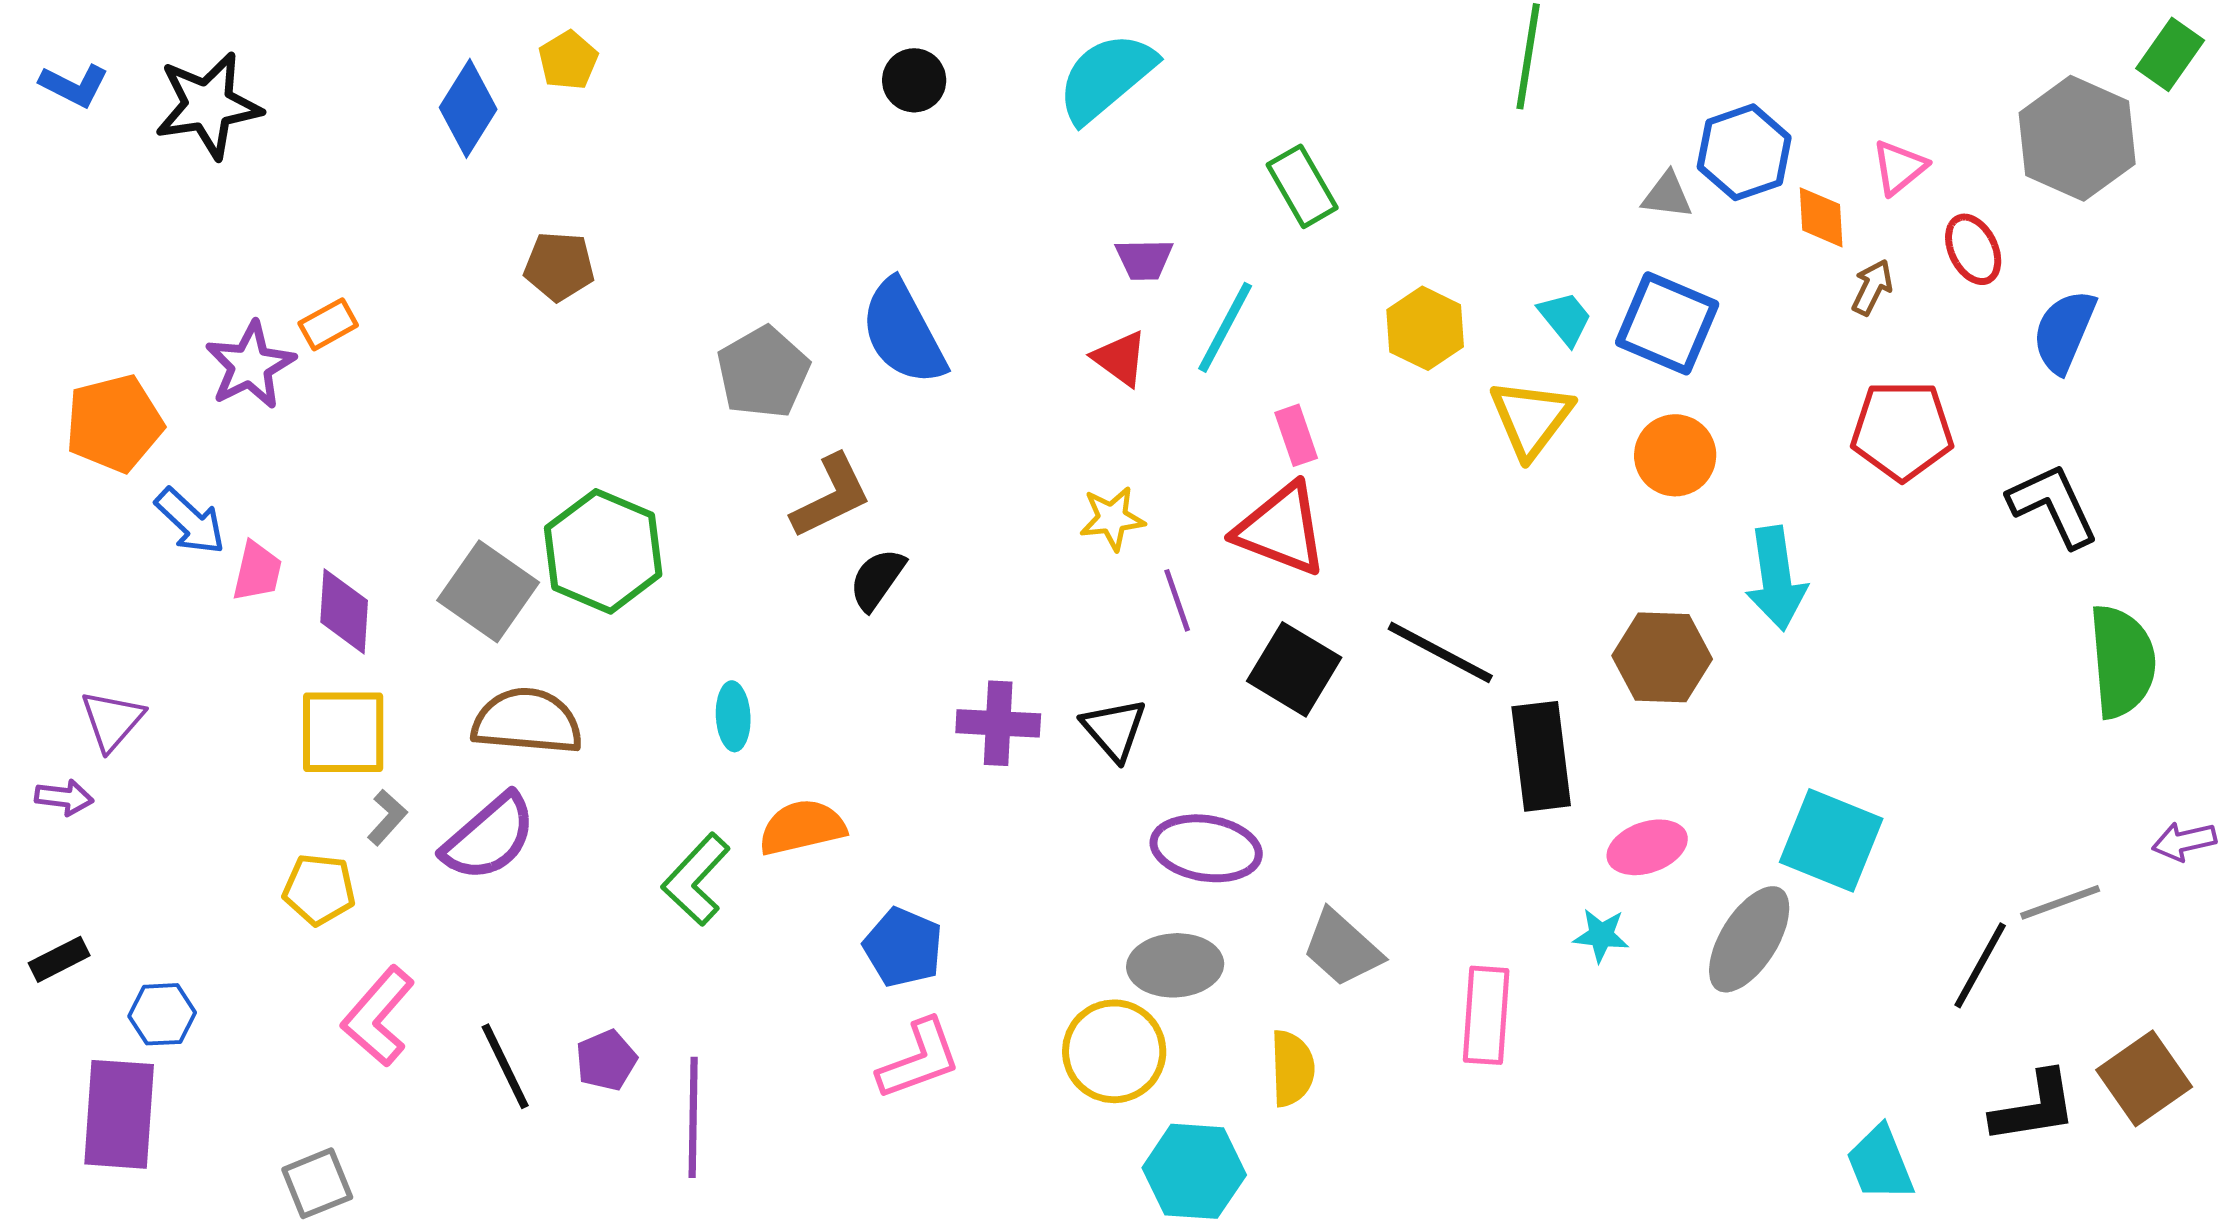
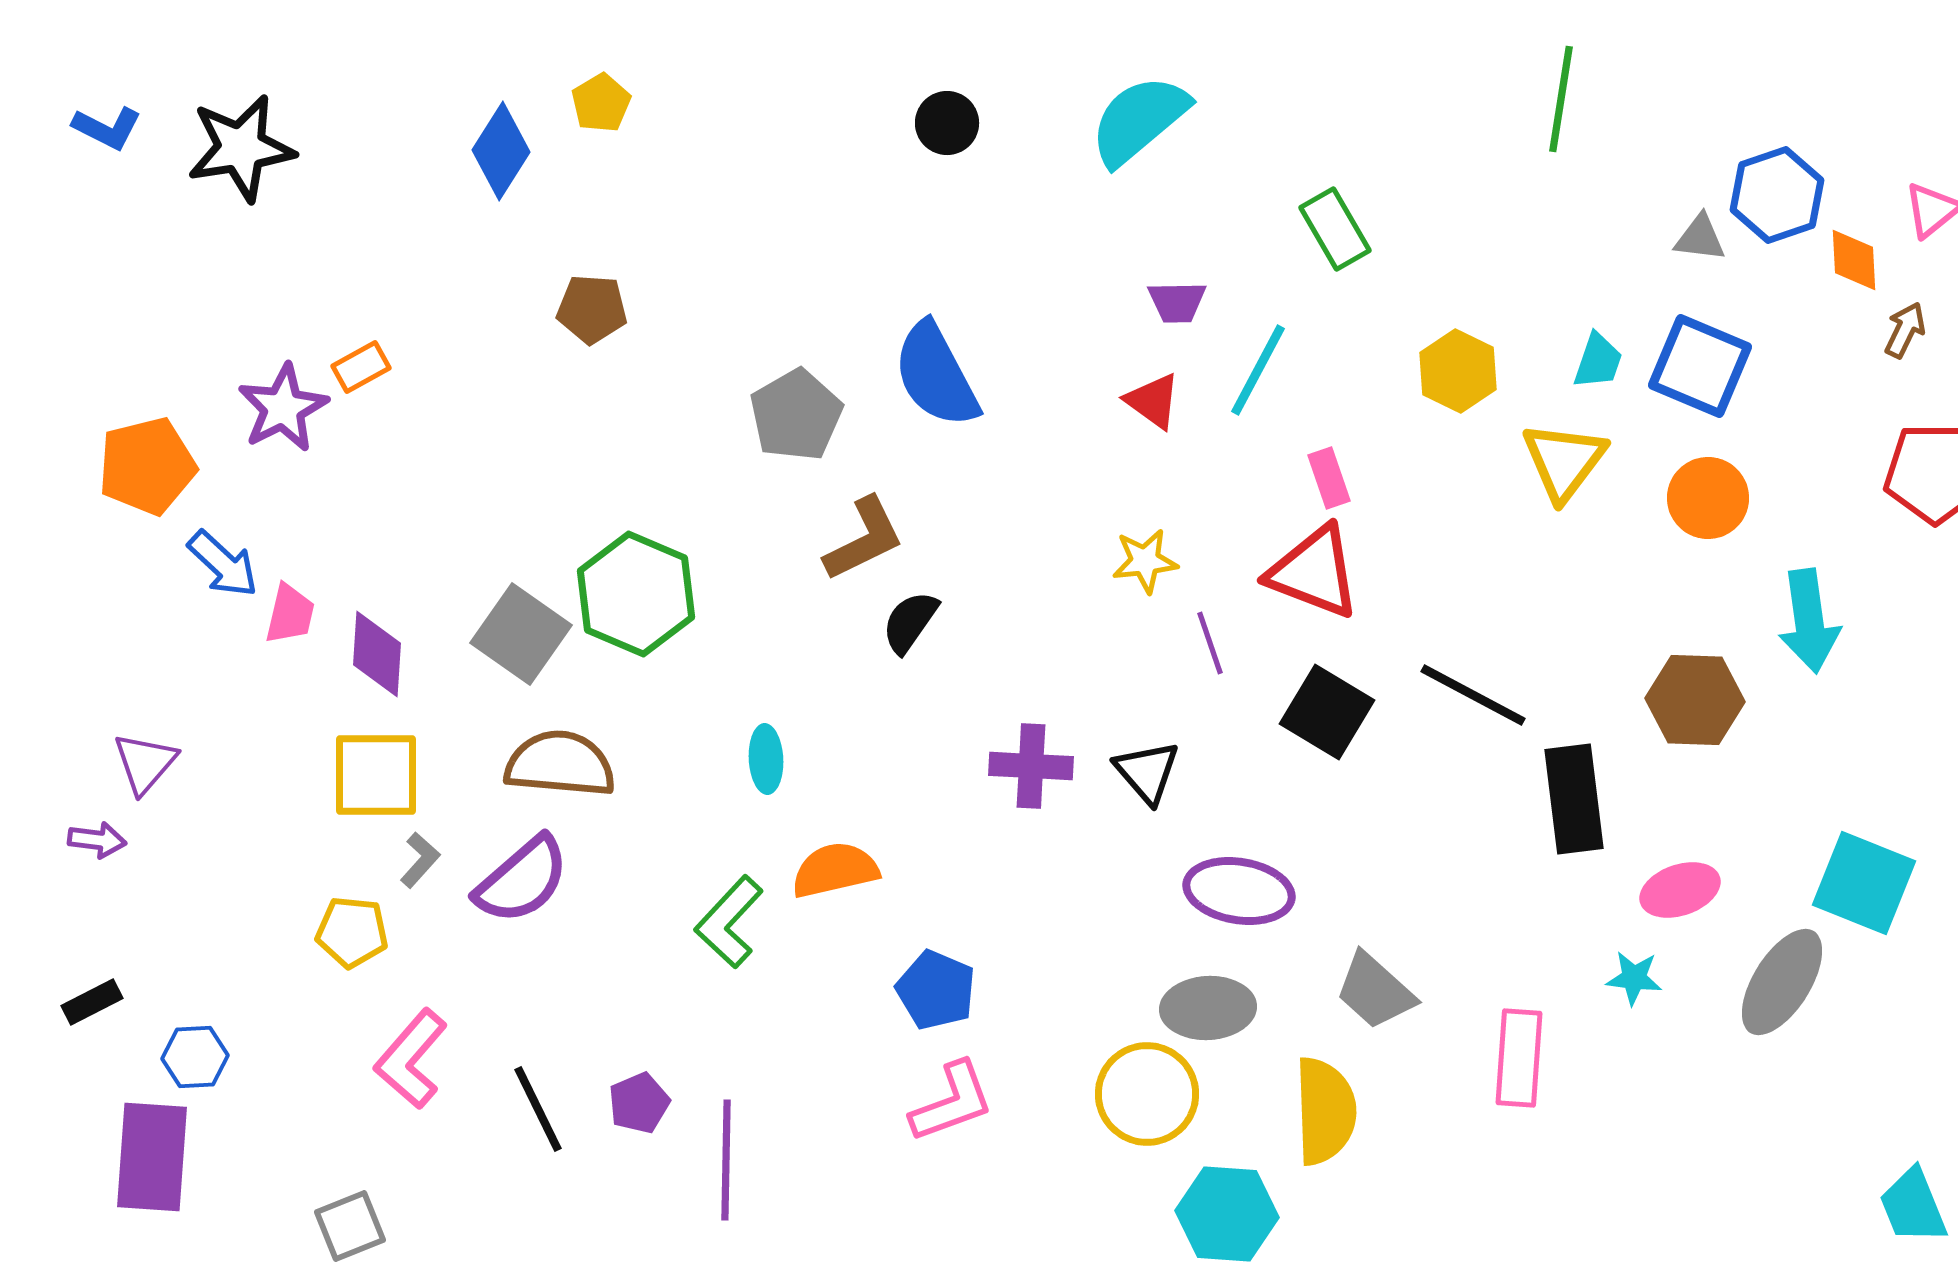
cyan trapezoid: (1565, 318) -> (1598, 361), turned 58
yellow semicircle: (1292, 1068) -> (1325, 1111), size x1.4

